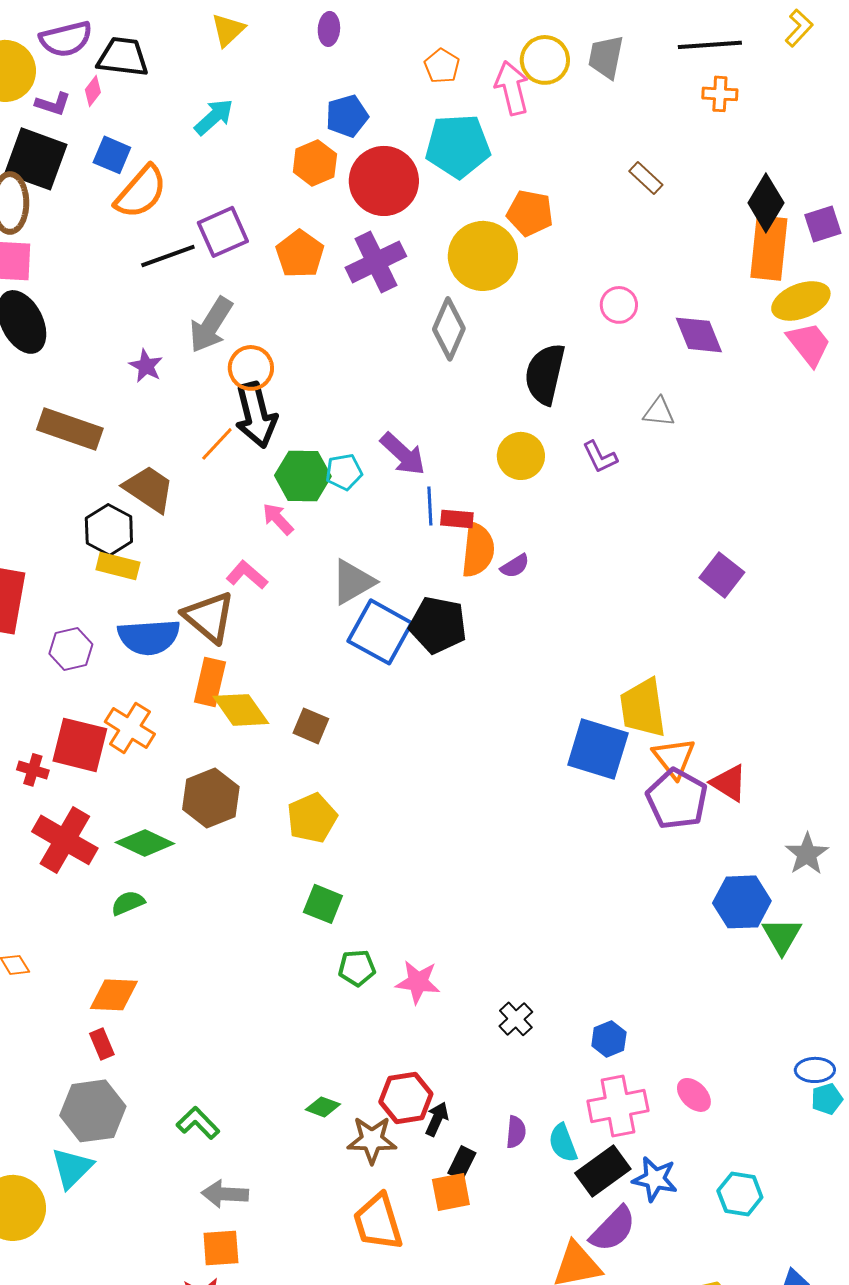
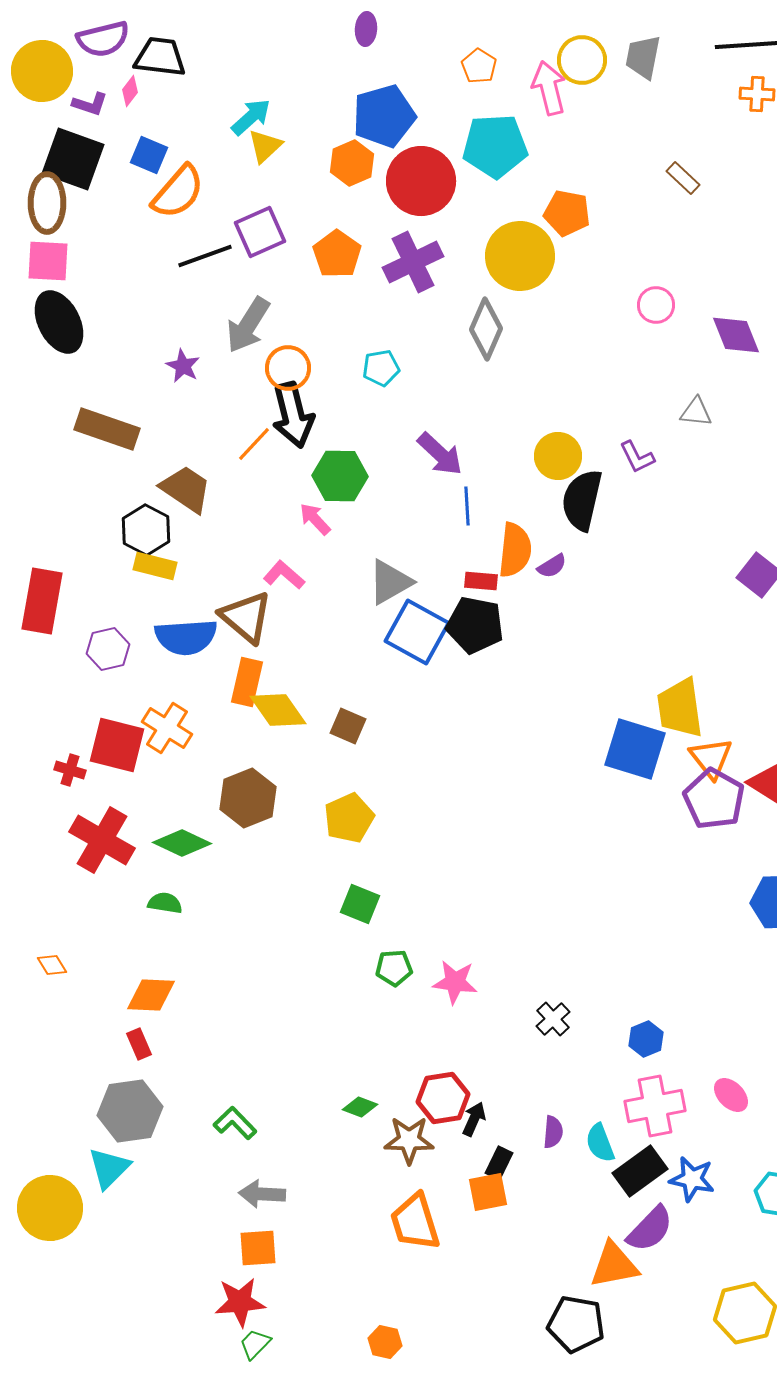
yellow triangle: (228, 30) -> (265, 146), moved
blue pentagon: (347, 116) -> (384, 116), size x1.5
black semicircle: (545, 374) -> (582, 500), moved
cyan pentagon: (344, 472) -> (381, 368), moved
red rectangle: (457, 519) -> (481, 581), moved
green semicircle: (128, 903) -> (165, 903), turned 32

